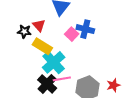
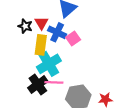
blue cross: (85, 29) -> (57, 32), moved
yellow rectangle: (42, 46) -> (41, 45), turned 54

